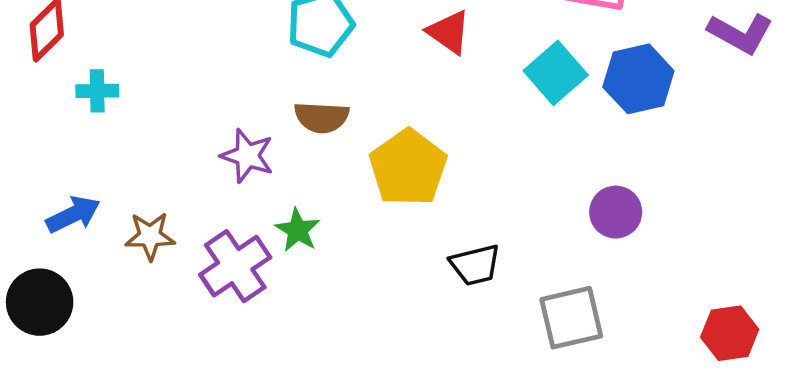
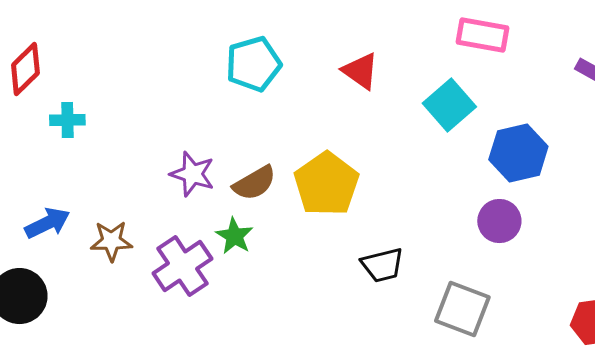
blue hexagon: (638, 79) -> (518, 153), moved
brown semicircle: (322, 117) -> (254, 183), moved, turned -33
gray square: (571, 318) -> (462, 309), turned 34

